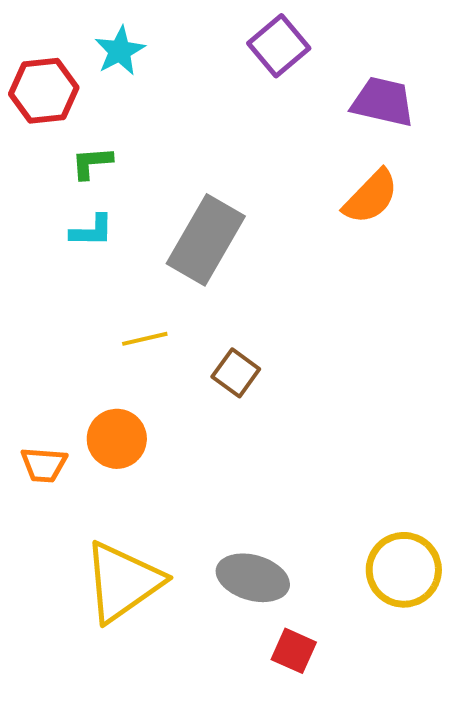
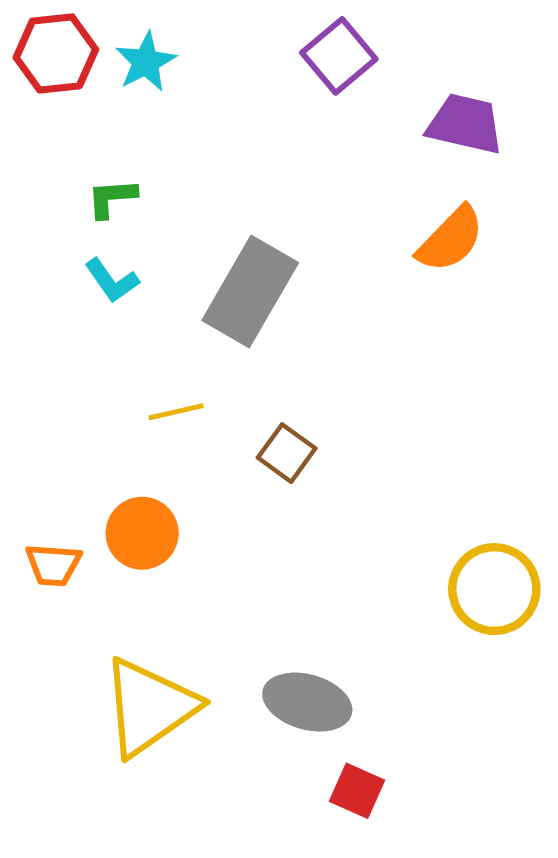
red hexagon: (44, 91) -> (56, 53), moved
cyan L-shape: (92, 231) -> (112, 281), turned 54
yellow circle: (404, 570) -> (494, 589), moved

